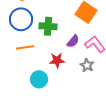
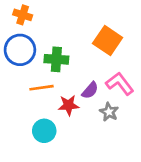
purple semicircle: (73, 41) -> (90, 90), moved
orange line: (25, 47) -> (42, 88), moved

